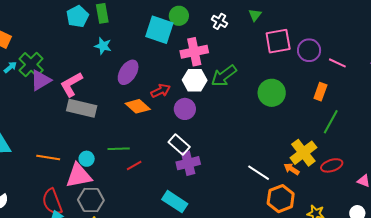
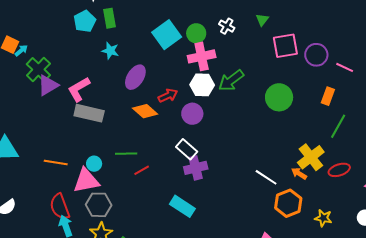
green circle: (179, 16) -> (196, 33), moved
cyan square: (159, 30) -> (167, 35), turned 36
cyan arrow: (10, 67) -> (21, 51), moved

